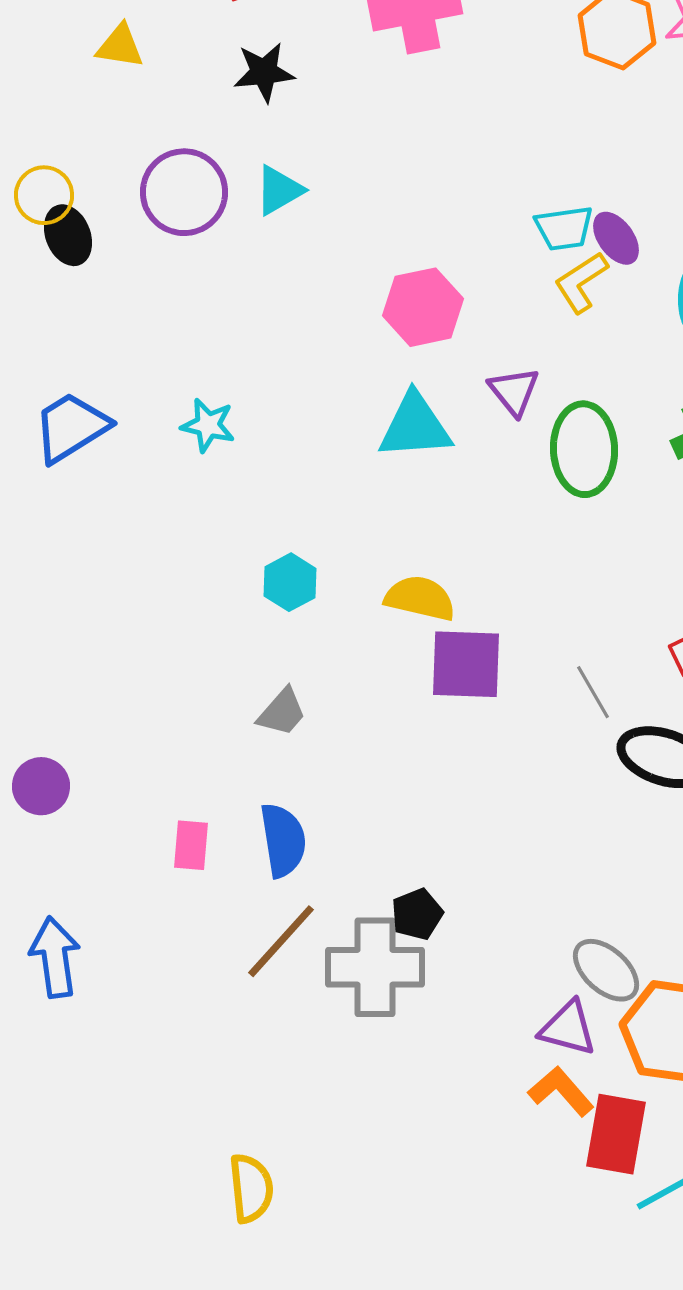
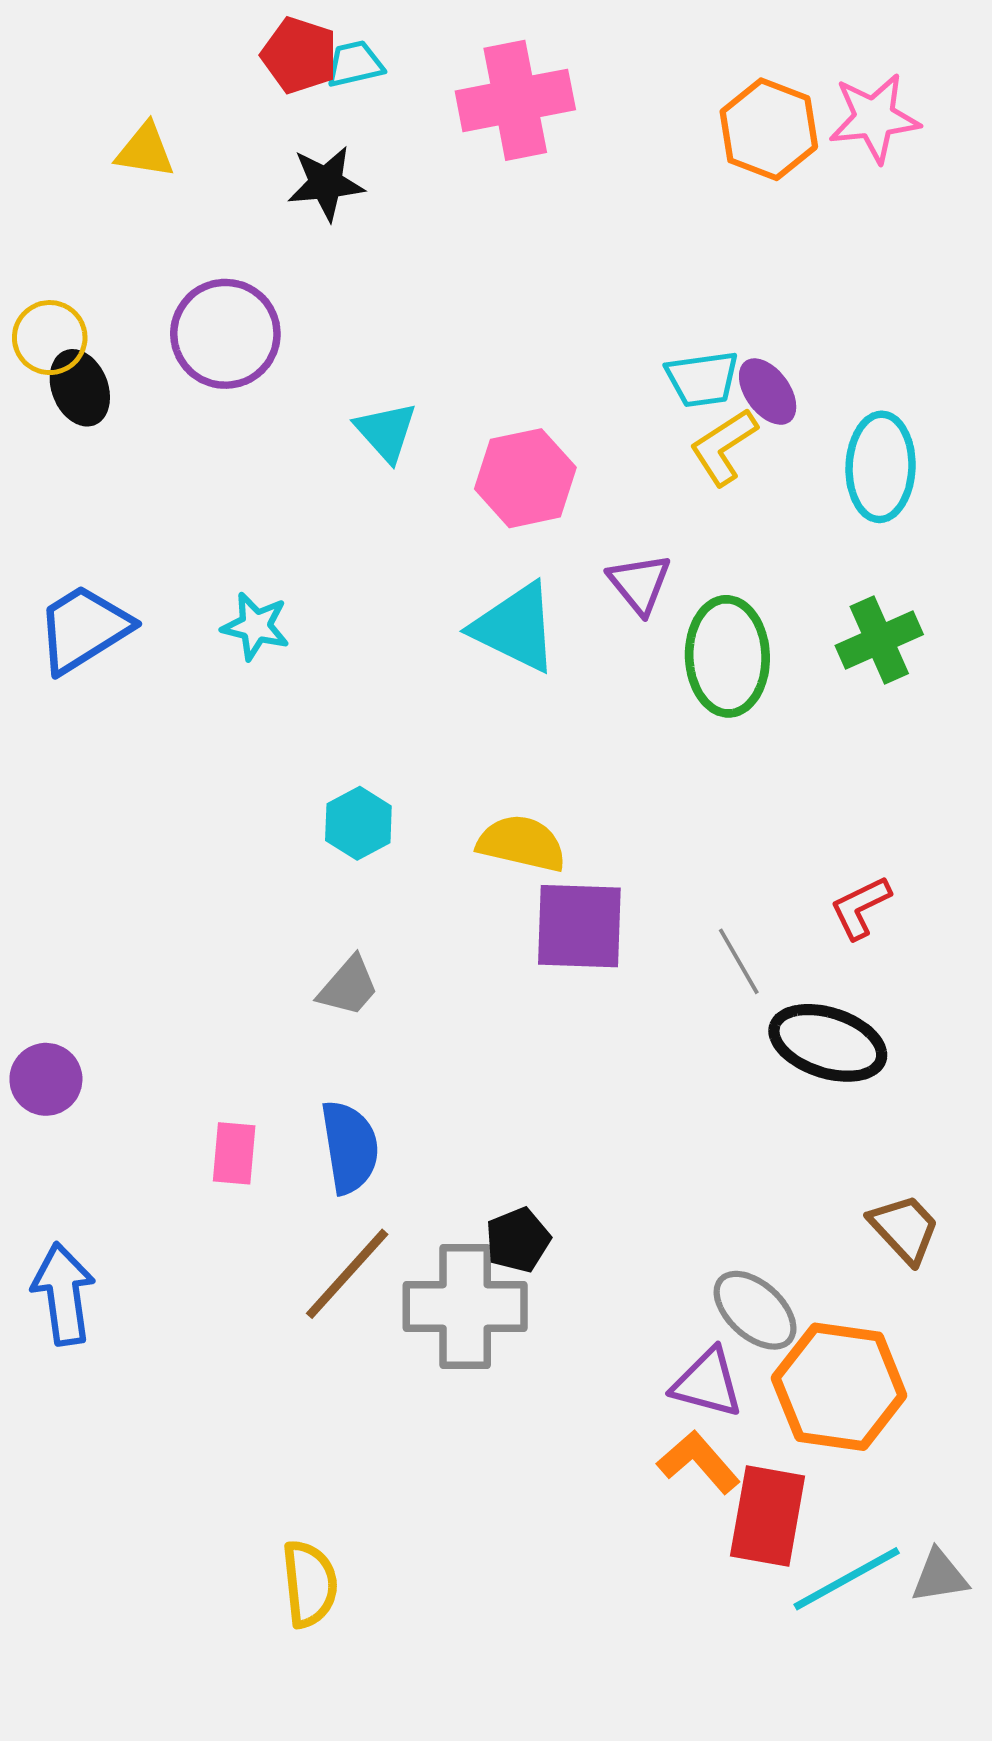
cyan triangle: (279, 190) -> (386, 432), moved, turned -42
cyan triangle: (415, 426) -> (515, 627), turned 30

